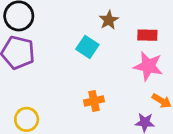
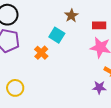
orange cross: (94, 101) -> (41, 53), moved, turned -32

